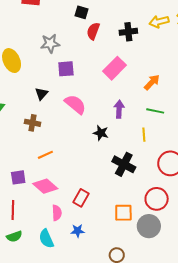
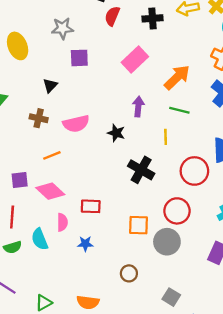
orange arrow: (152, 82) -> (177, 77), size x1.4
pink semicircle: (75, 104) -> (76, 124), moved, turned 125
red rectangle: (81, 198) -> (91, 206), turned 60
cyan semicircle: (46, 239) -> (40, 239), moved

